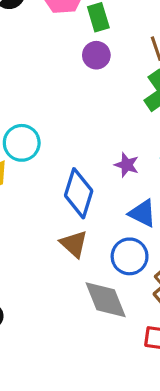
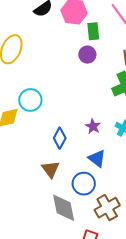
blue diamond: (79, 193) -> (60, 138), size x0.7

